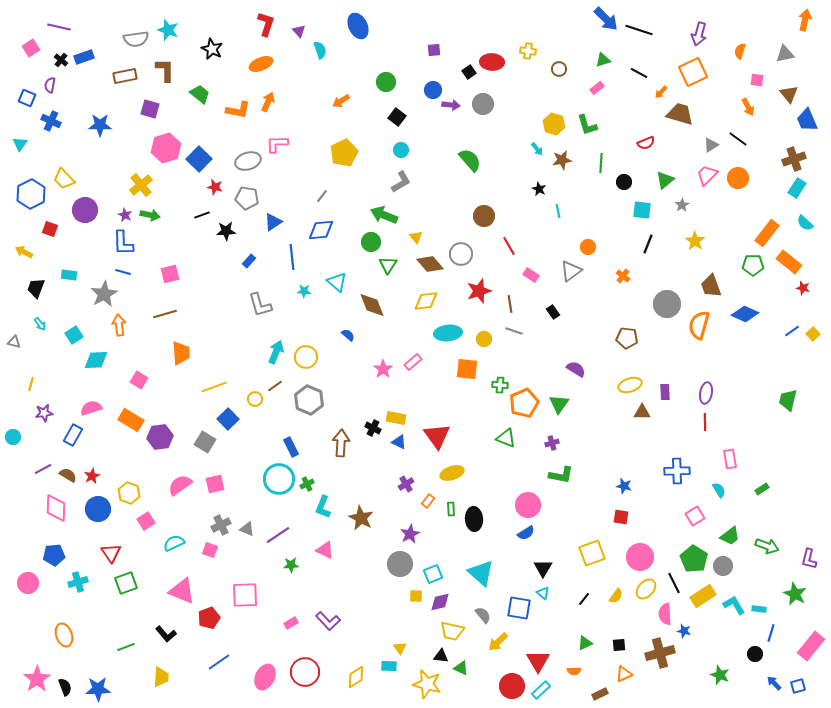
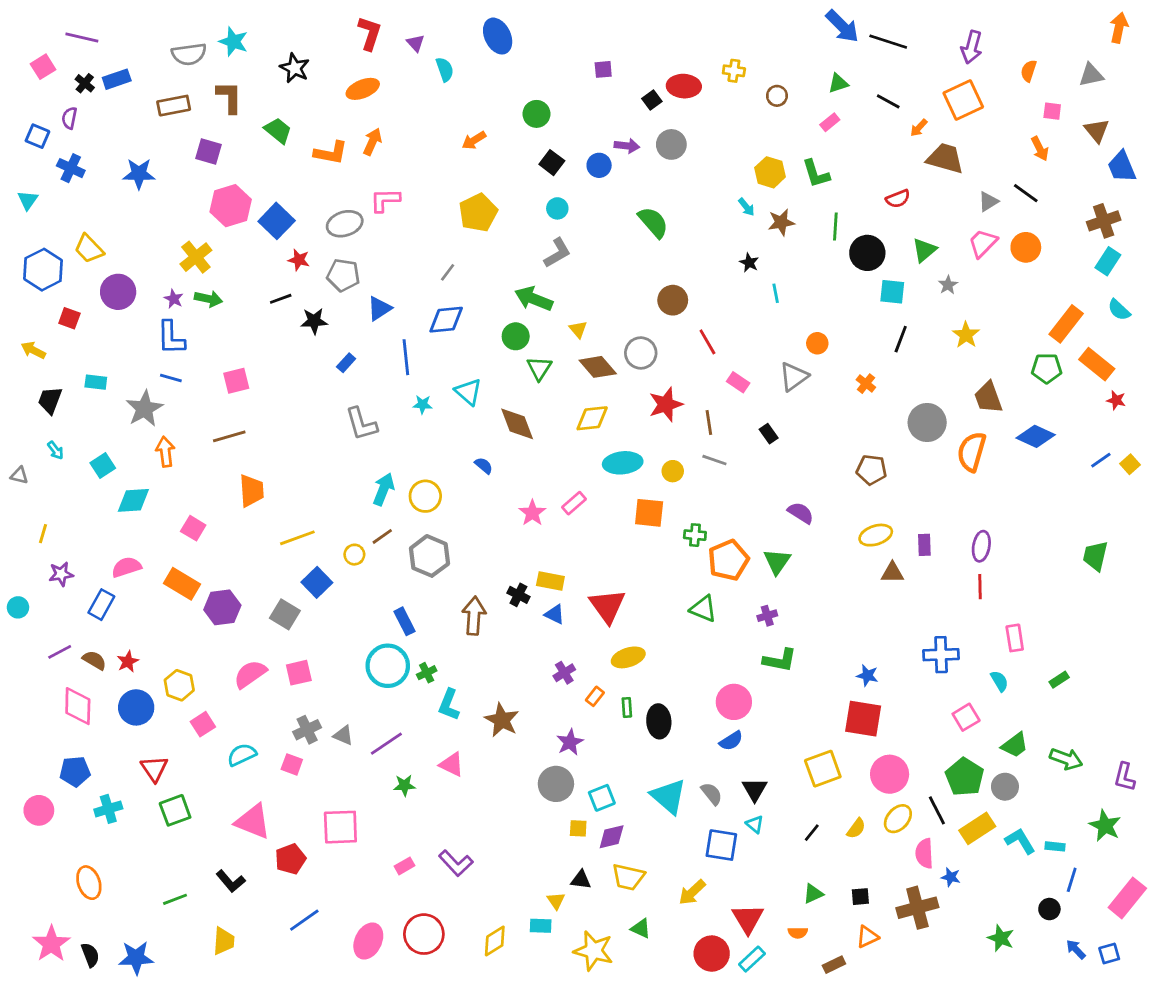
blue circle: (433, 90) -> (599, 165), moved
black circle: (624, 182) -> (867, 253), size x1.6
red square: (621, 517) -> (863, 719), size x1.8
gray semicircle: (483, 615) -> (712, 794), moved
black triangle: (441, 656) -> (581, 880), moved

